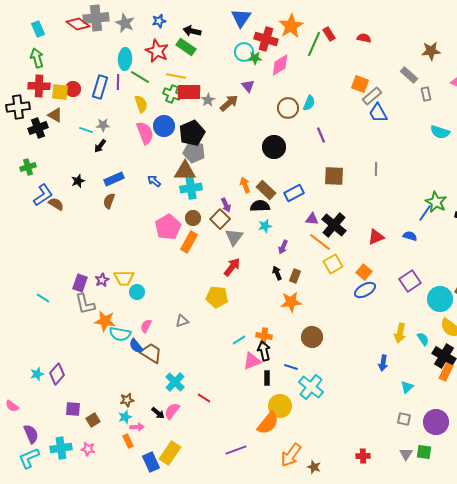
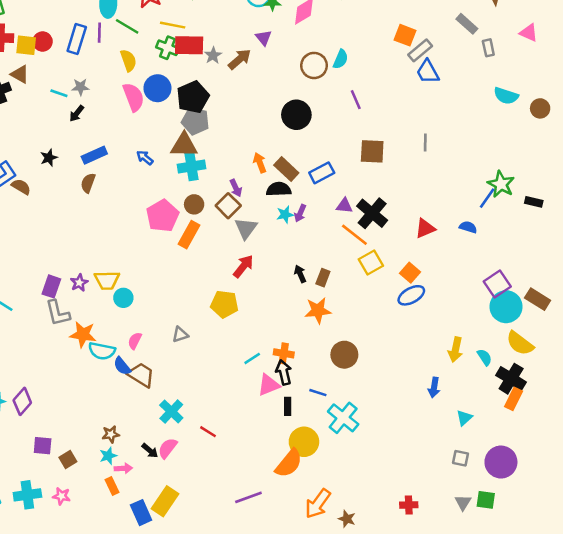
purple arrow: (283, 247) -> (300, 213), moved
purple square: (410, 281) -> (497, 284), moved

